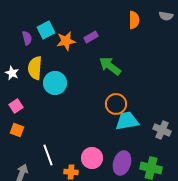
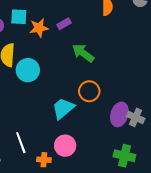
cyan square: (46, 30) -> (19, 17), turned 30
cyan trapezoid: (127, 121) -> (63, 108), moved, turned -30
purple ellipse: (122, 163) -> (119, 114), moved

